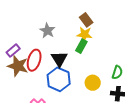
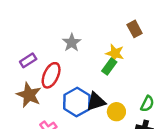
brown rectangle: (86, 20) -> (135, 29), moved
black triangle: (59, 59) -> (96, 102), moved, turned 36
brown star: (18, 66) -> (29, 95), moved

